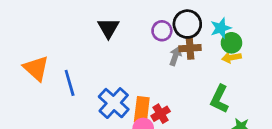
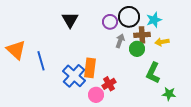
green circle: (231, 43) -> (137, 49), moved
brown cross: (190, 48) -> (142, 35), moved
orange rectangle: (142, 110) -> (90, 68), moved

